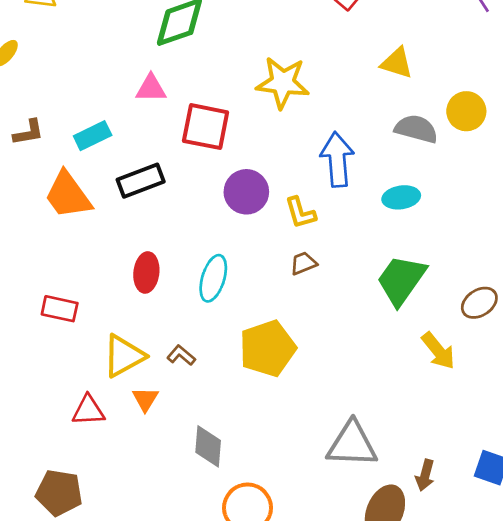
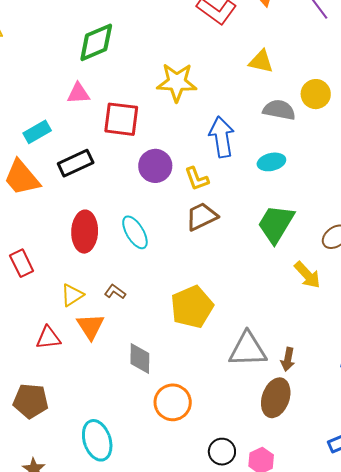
brown trapezoid: (303, 263) -> (202, 216), size x1.6
red ellipse: (146, 272) -> (85, 232), size x1.4
cyan ellipse: (213, 278) -> (135, 232), turned -44
red rectangle: (60, 309) -> (22, 263), turned 56
yellow pentagon: (268, 348) -> (192, 307), moved
yellow triangle: (124, 356) -> (72, 295), size x0.7
orange triangle: (145, 399) -> (90, 326), size x1.4
brown arrow: (425, 475) -> (288, 359), moved

